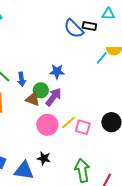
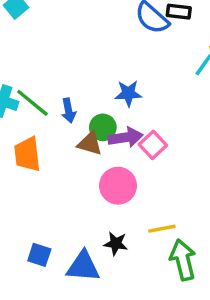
purple arrow: (54, 97) -> (125, 137), turned 48
yellow line: (68, 123) -> (162, 229), moved, turned 35
pink square: (83, 127) -> (153, 145), moved, turned 35

